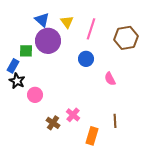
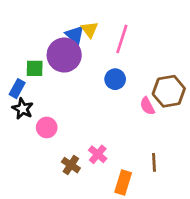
blue triangle: (42, 20) -> (75, 35), moved
brown hexagon: (126, 38) -> (169, 91), moved

